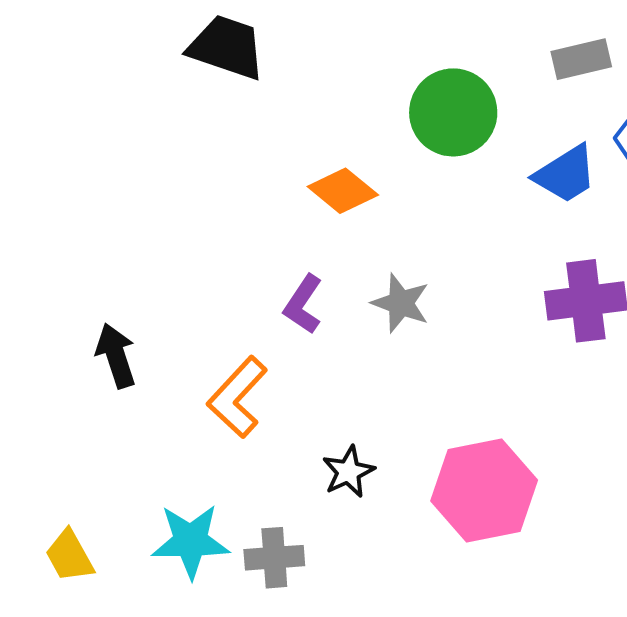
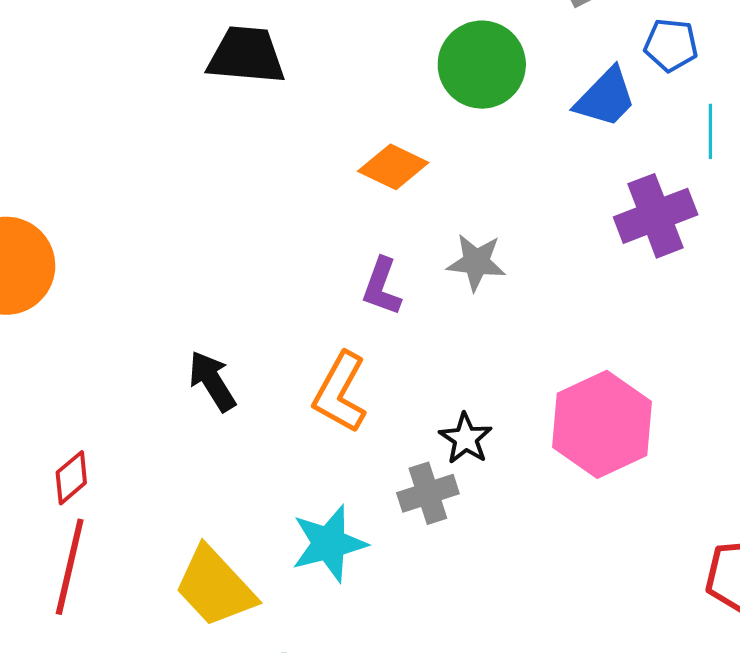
yellow trapezoid: (69, 556) -> (215, 587), size x1.6
gray cross: (274, 558) -> (428, 493), moved

